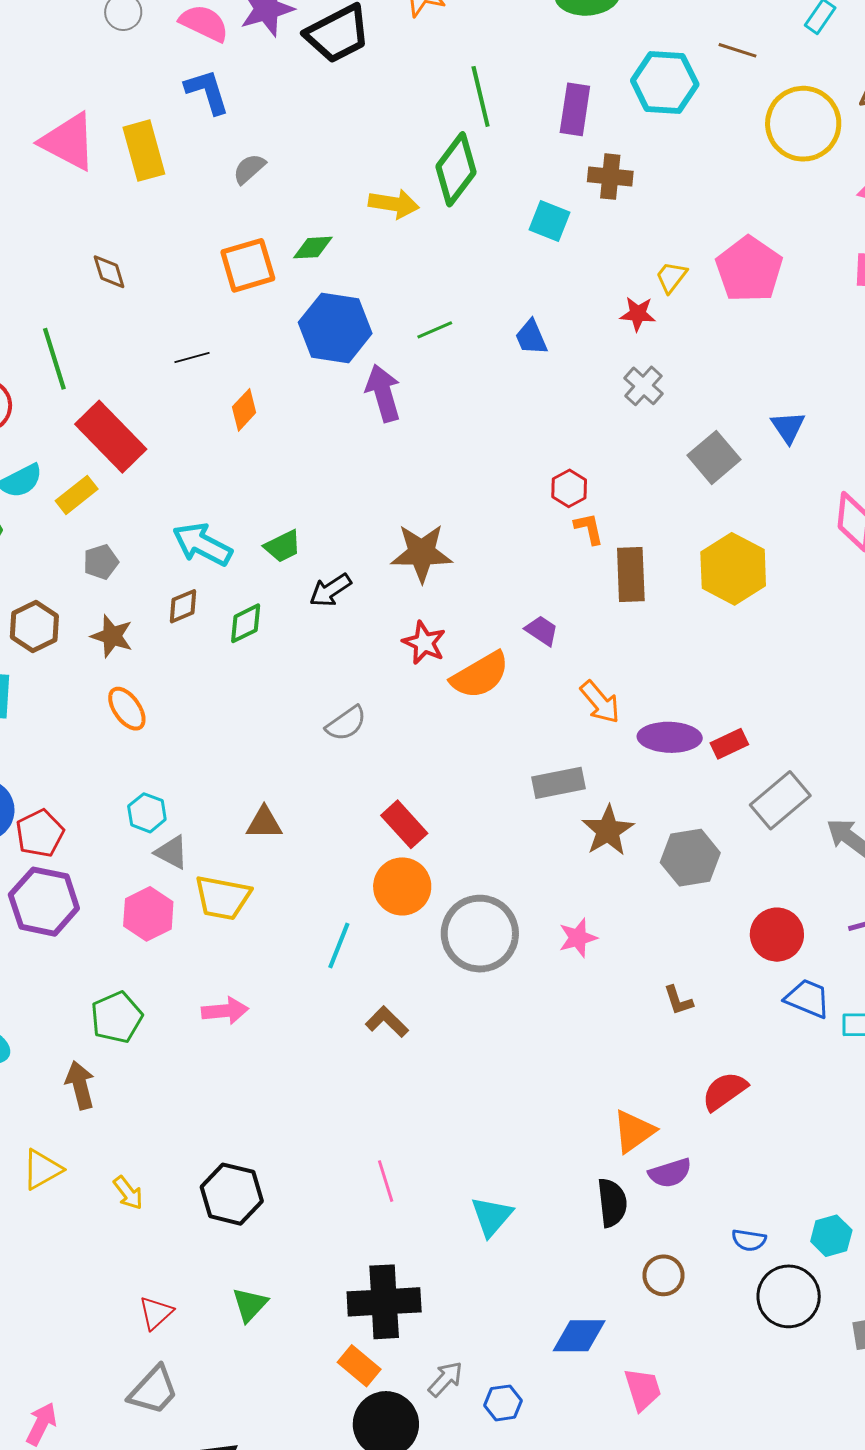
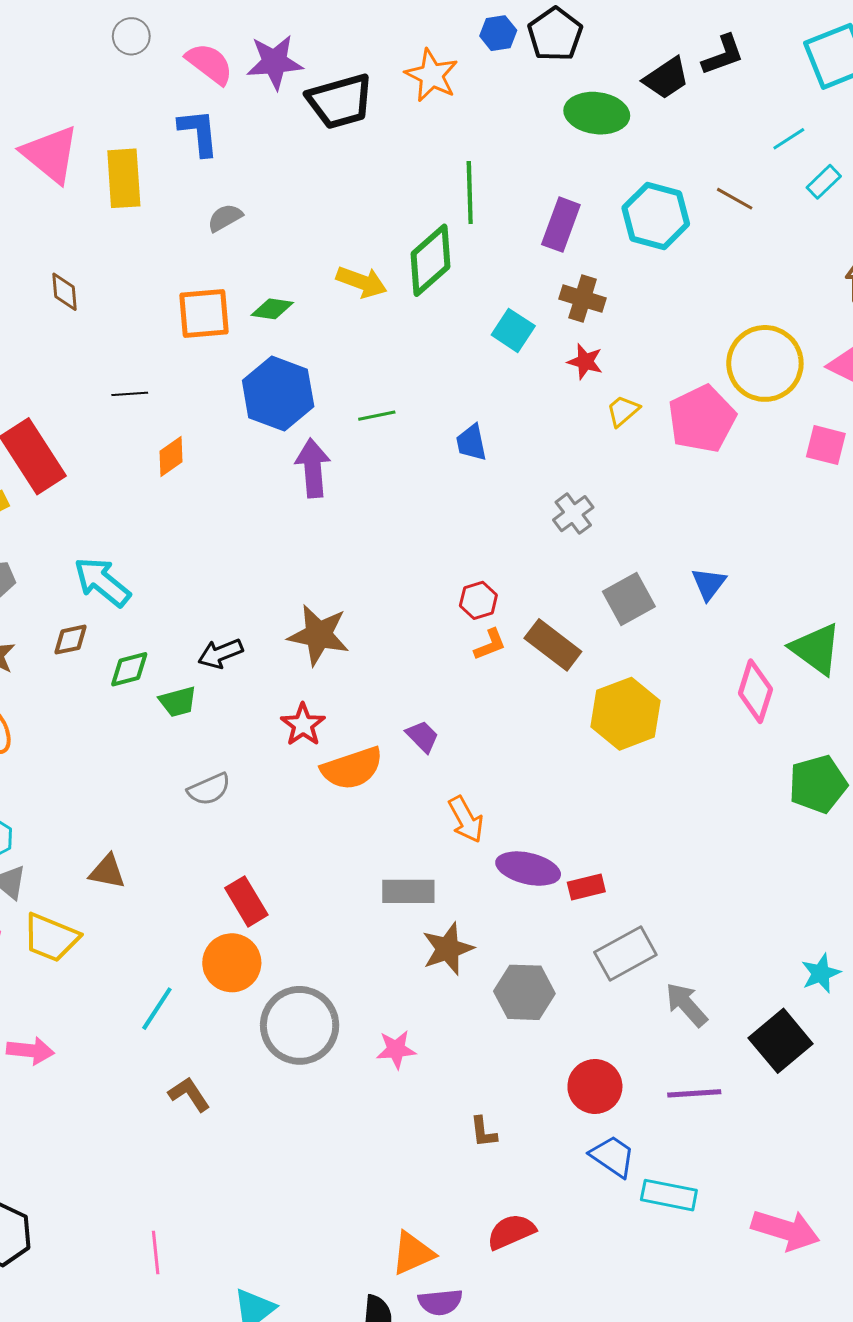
yellow circle: (803, 124) -> (765, 363), moved
red star: (638, 314) -> (585, 362), moved
orange L-shape: (589, 529) -> (490, 645), turned 69
green trapezoid: (283, 546) -> (178, 702), moved
brown rectangle: (631, 574) -> (553, 645), moved, turned -62

